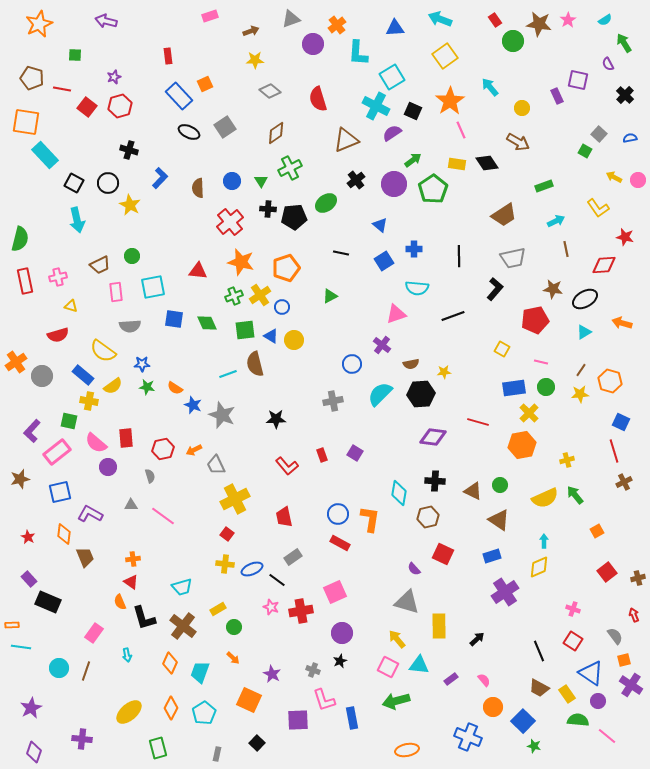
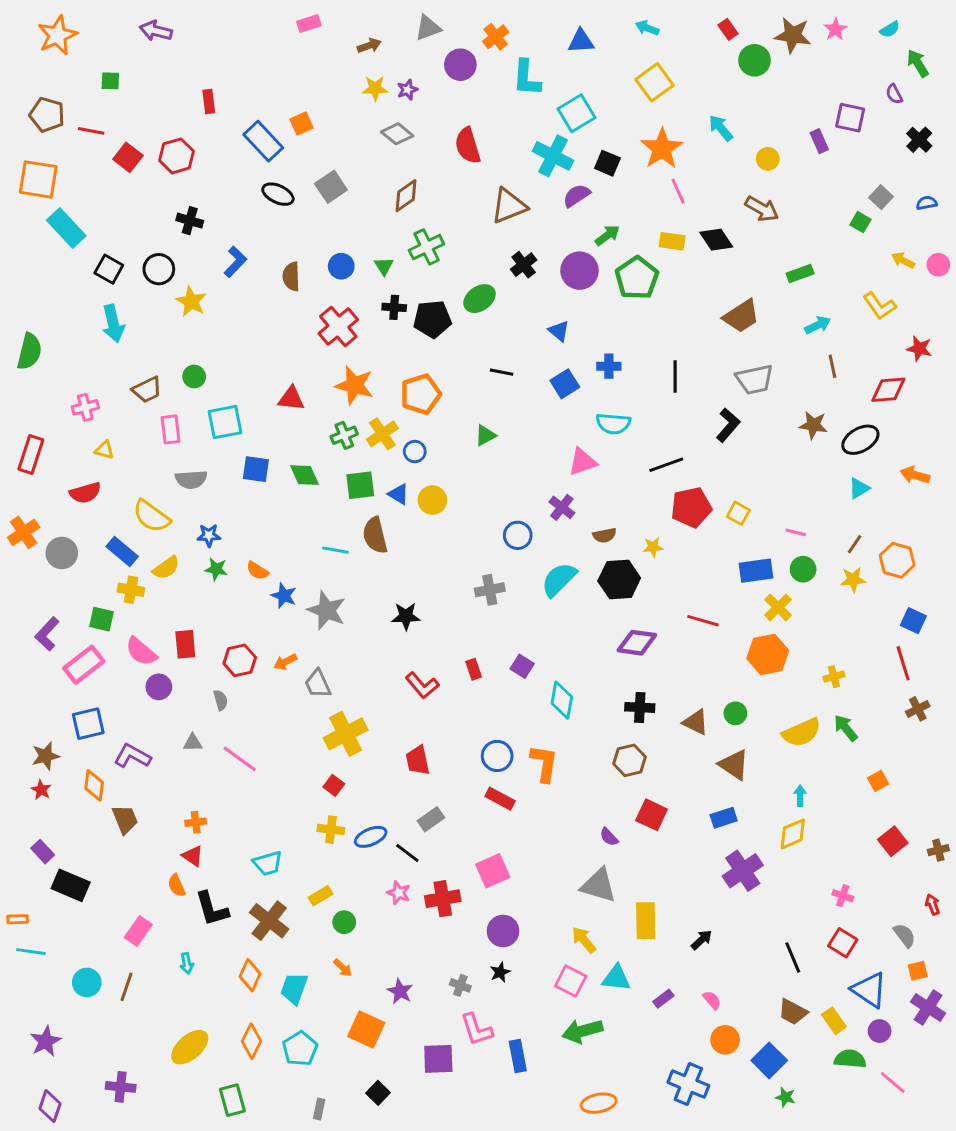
cyan arrow: (440, 19) -> (647, 28), size x0.7
red rectangle: (168, 56) -> (209, 101), moved
purple star: (114, 77) -> (407, 90), moved
red rectangle: (25, 281) -> (31, 454), moved, turned 30
red pentagon: (535, 320) -> (691, 507), moved
cyan line: (228, 374) -> (335, 550), turned 30
brown star: (20, 479) -> (46, 756), moved
cyan diamond: (399, 493) -> (562, 700), moved

